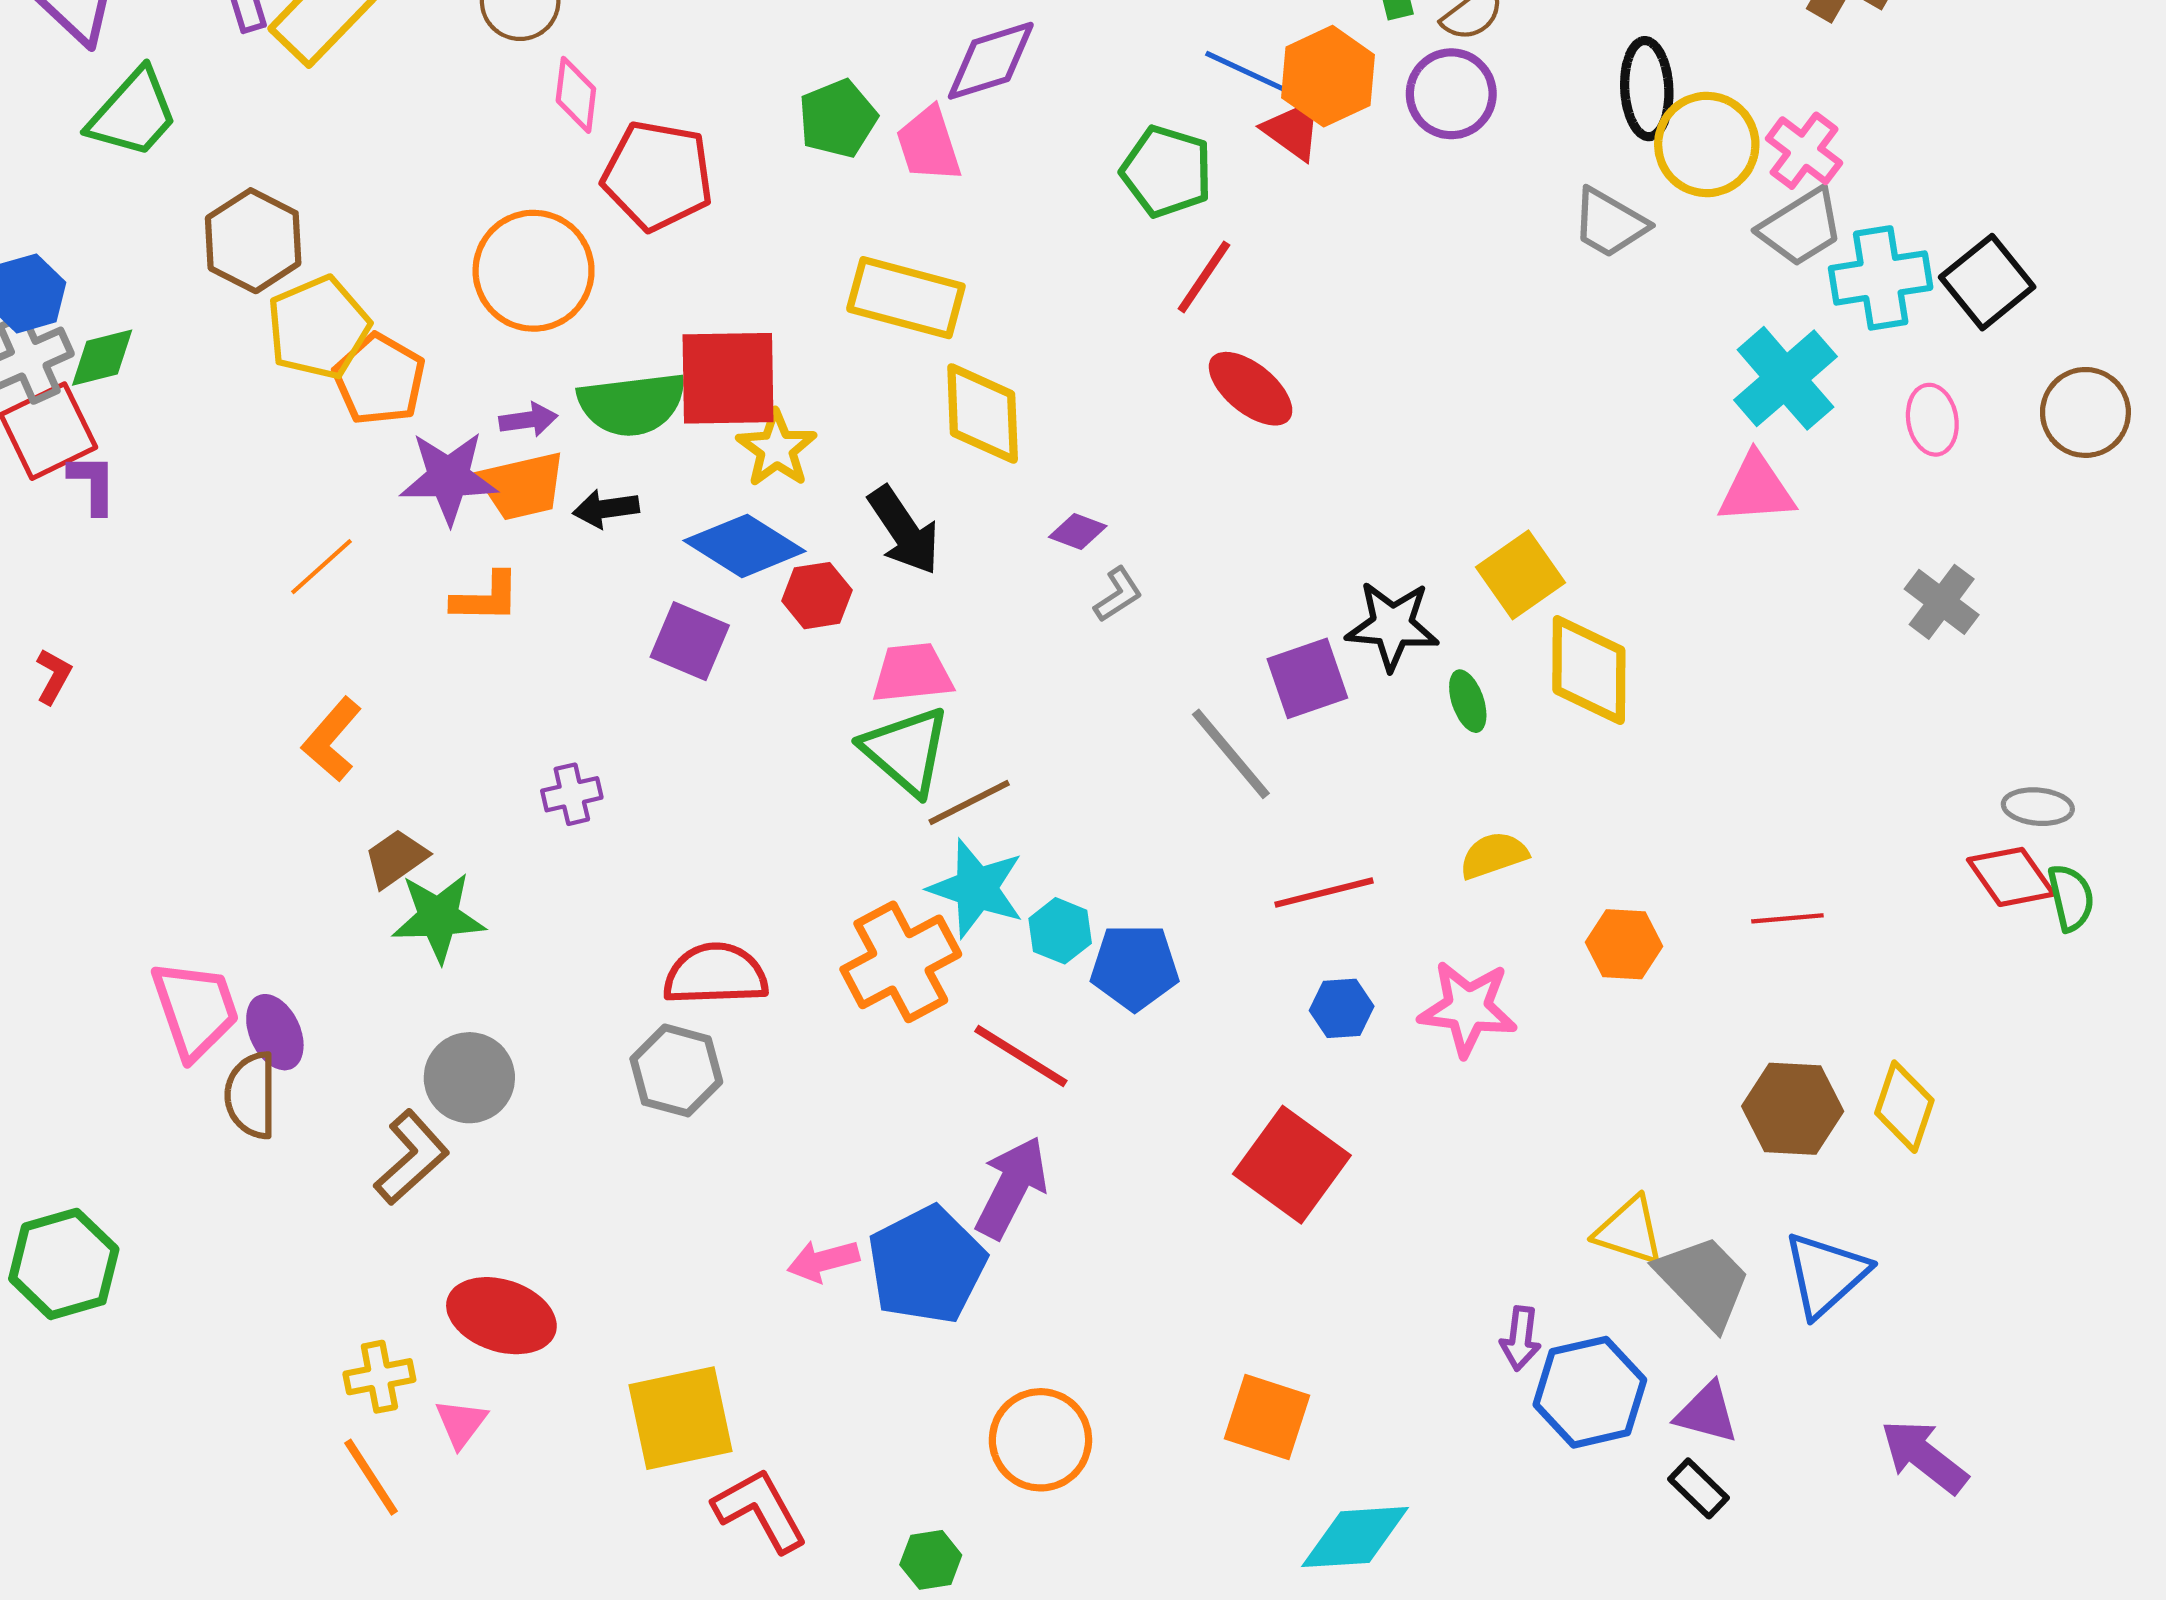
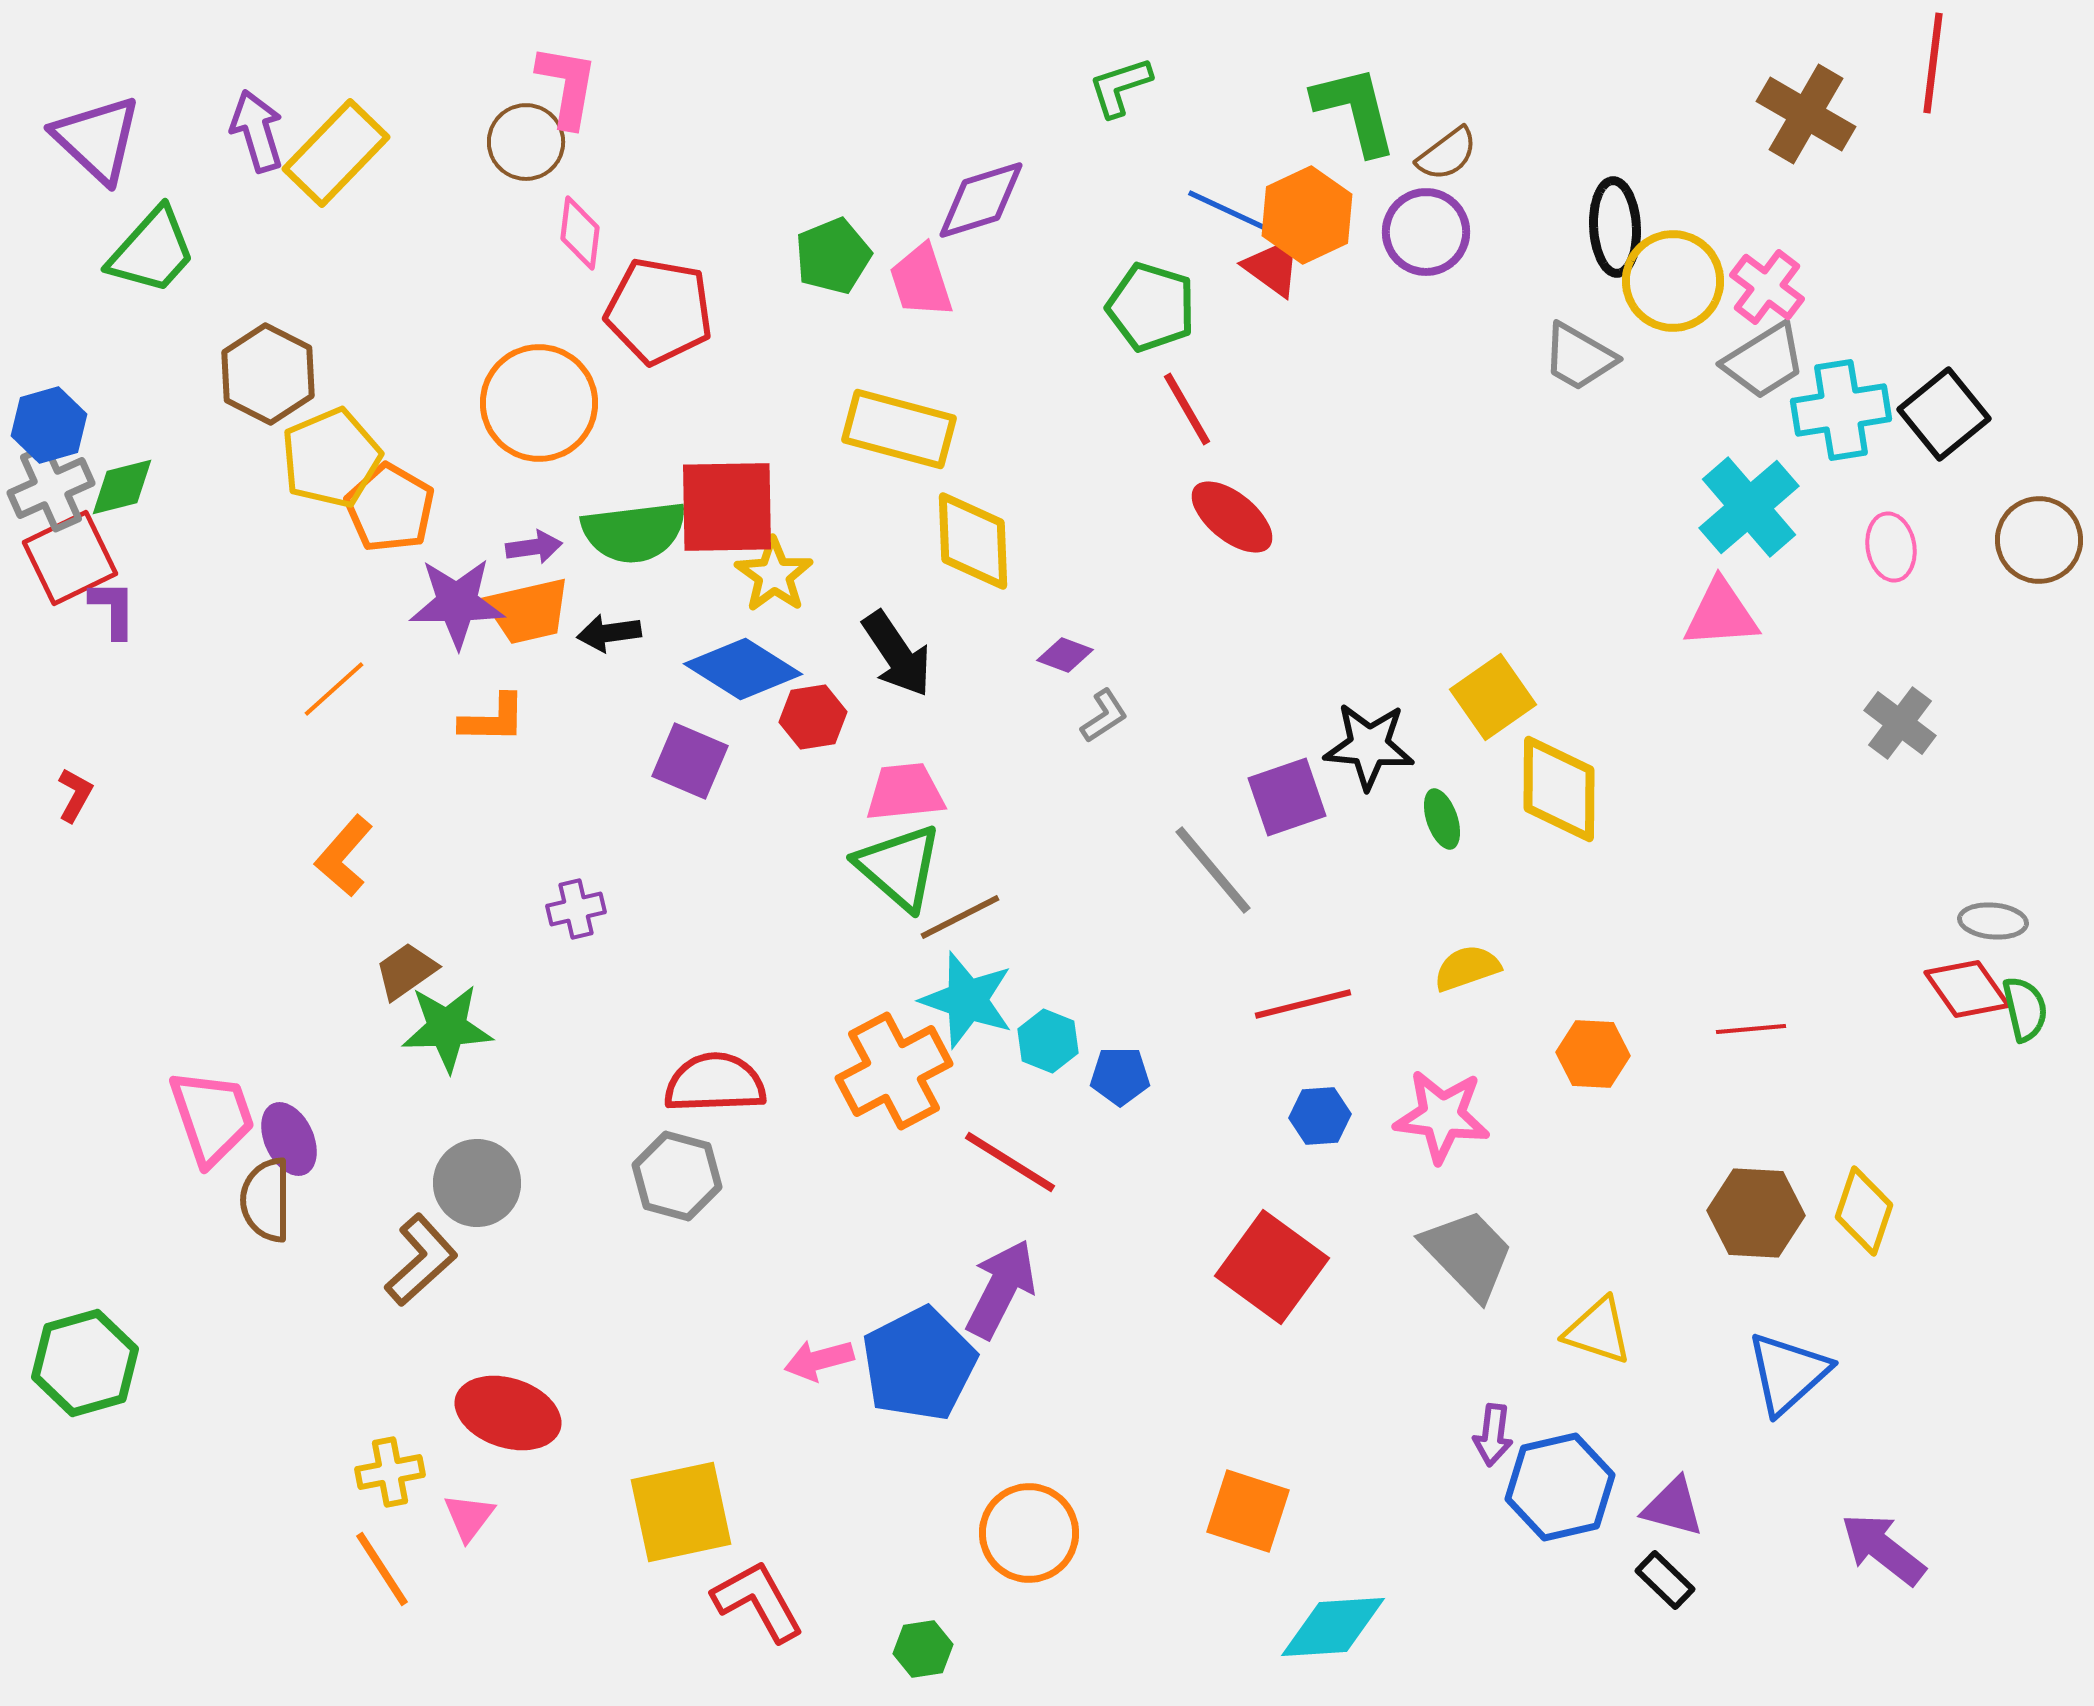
red line: (1204, 277) -> (1187, 409), turned -64
blue pentagon: (1135, 967) -> (1120, 1076), size x0.7
gray trapezoid: (1704, 1282) -> (1468, 1254), moved

